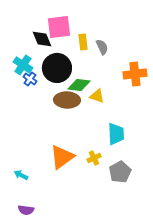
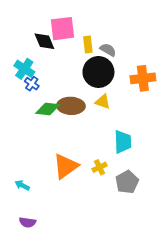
gray semicircle: (102, 47) -> (108, 50), turned -35
black circle: (57, 68) -> (98, 72), moved
green diamond: (79, 85) -> (48, 109), moved

